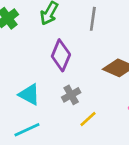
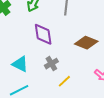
purple diamond: (61, 55) -> (43, 34), turned -30

